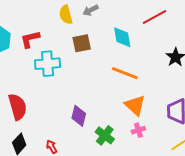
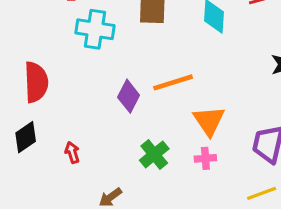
orange line: (125, 73) -> (173, 82), moved, turned -52
purple diamond: (79, 116) -> (129, 96), moved

